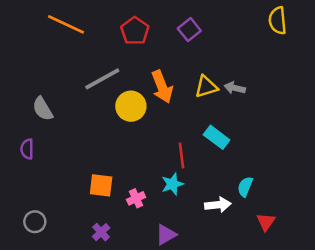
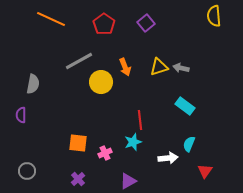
orange arrow: (162, 87) -> (125, 67), size x0.7
gray semicircle: (43, 109) -> (33, 84), turned -138
cyan rectangle: (217, 137) -> (185, 106), moved

